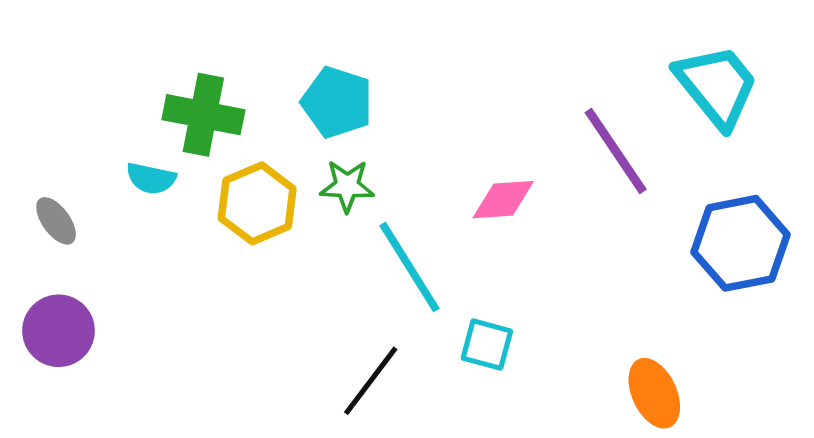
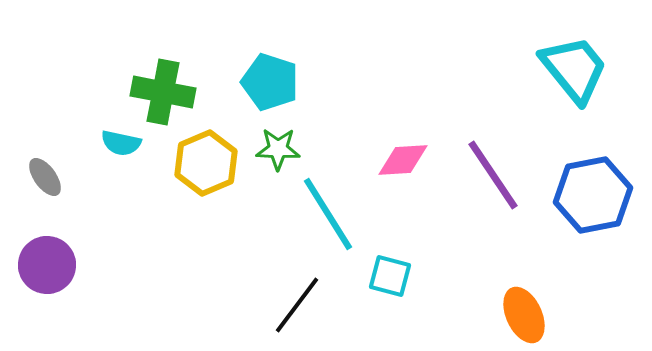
purple line: (616, 151) -> (493, 175), moved

